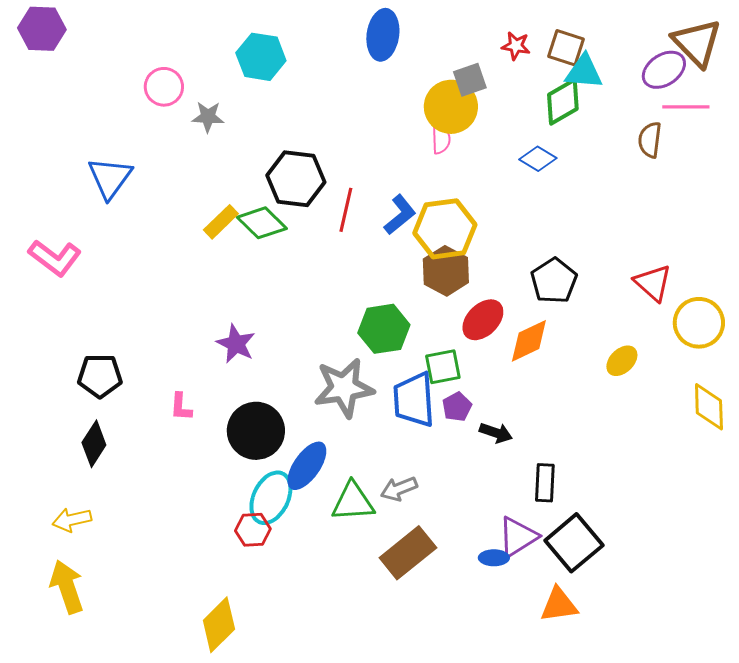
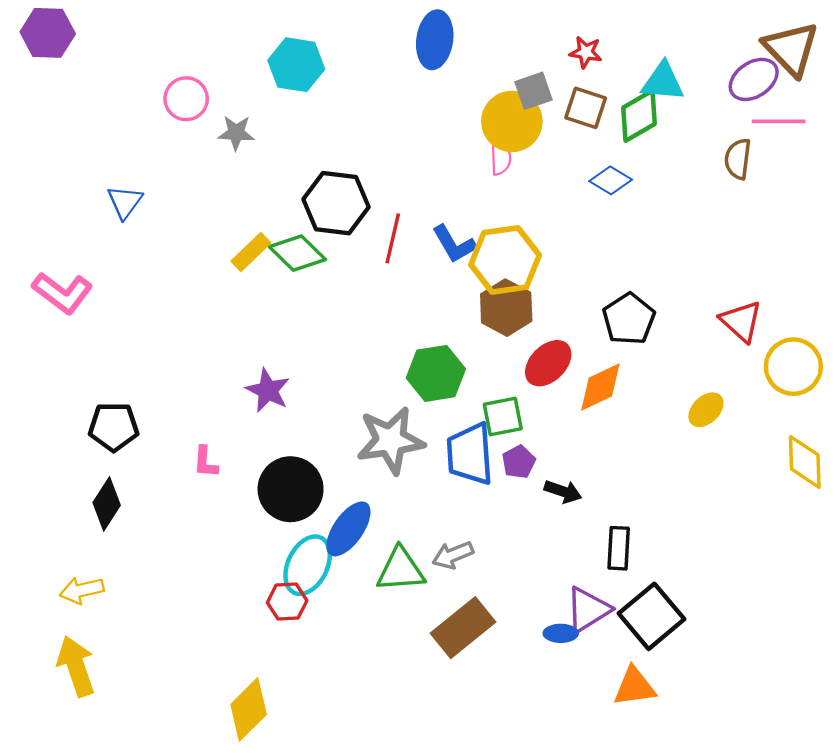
brown square: (566, 48) -> (586, 108), moved
blue triangle: (110, 178) -> (125, 202), size x0.7
blue L-shape: (400, 215) -> (454, 244), turned 99

